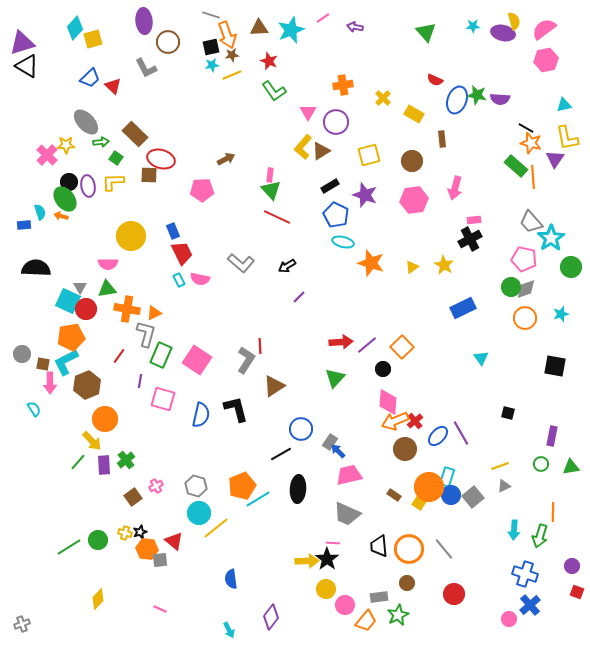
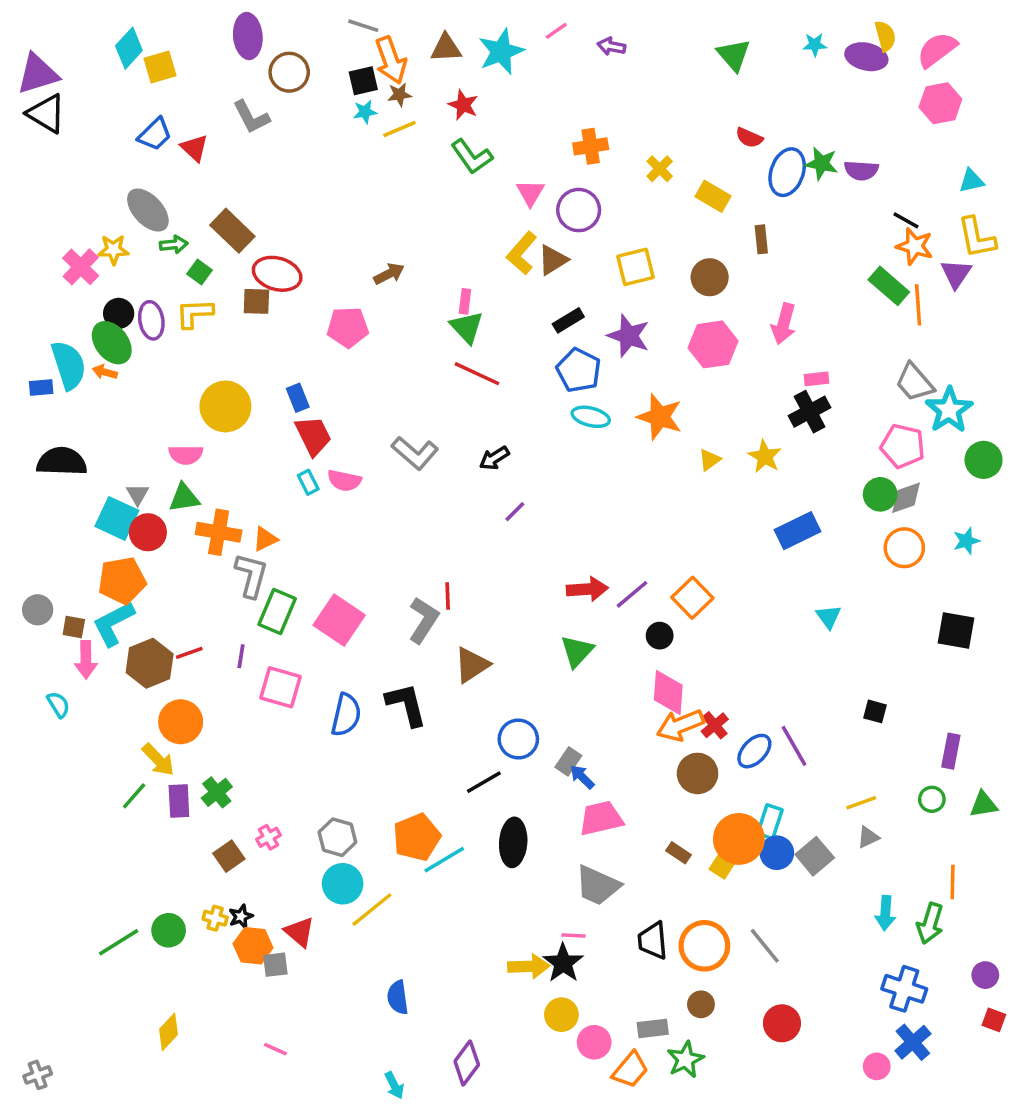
cyan semicircle: (40, 212) -> (69, 365), size x1.8
orange star: (371, 263) -> (660, 417), moved
red line: (119, 356) -> (189, 653), moved, turned 35

